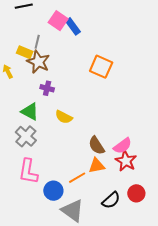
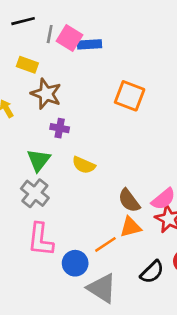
blue rectangle: (73, 26) -> (89, 44), turned -54
gray line: (37, 42) -> (50, 34), moved
yellow rectangle: (25, 52) -> (27, 65), moved
green triangle: (30, 111) -> (39, 160), turned 42

